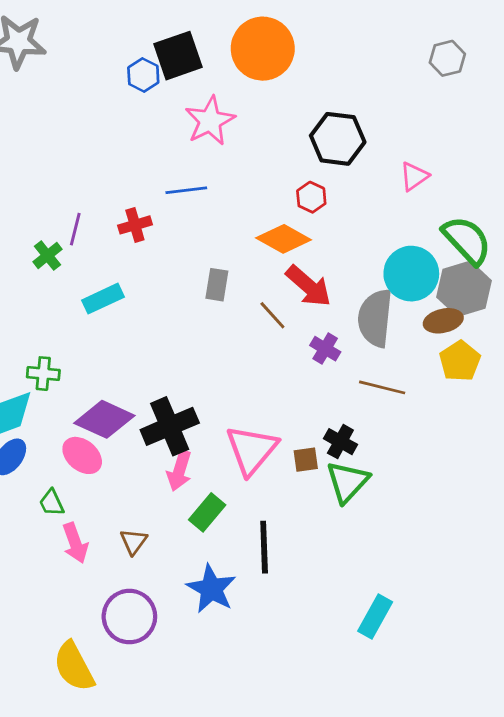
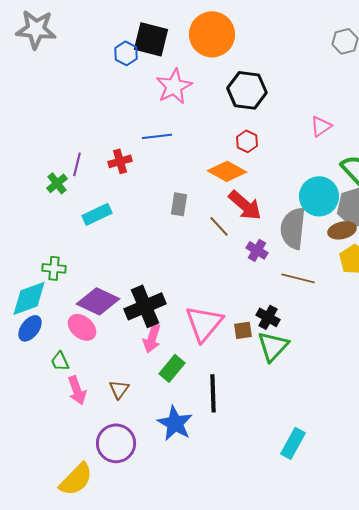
black square: (178, 56) -> (151, 39), turned 33
black hexagon: (338, 139) -> (247, 90), moved
yellow semicircle: (74, 667) -> (76, 479), turned -108

